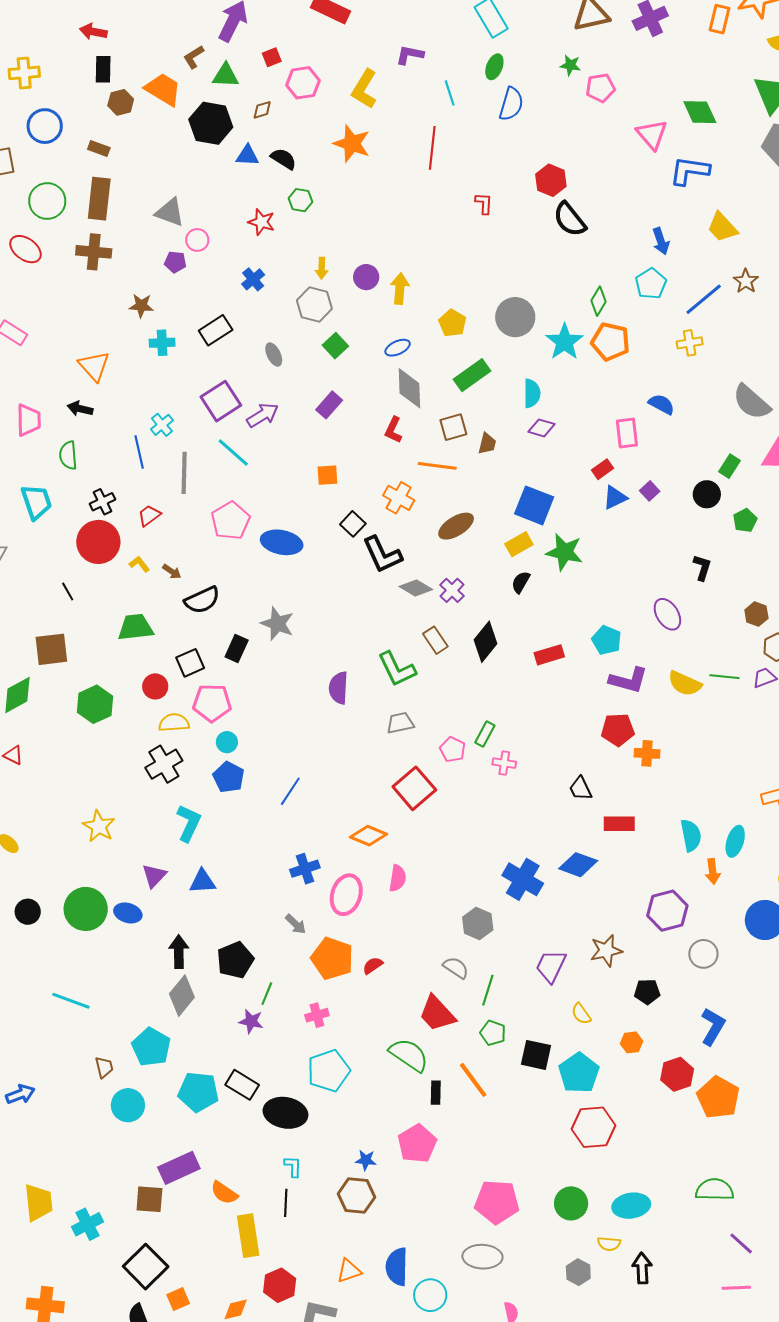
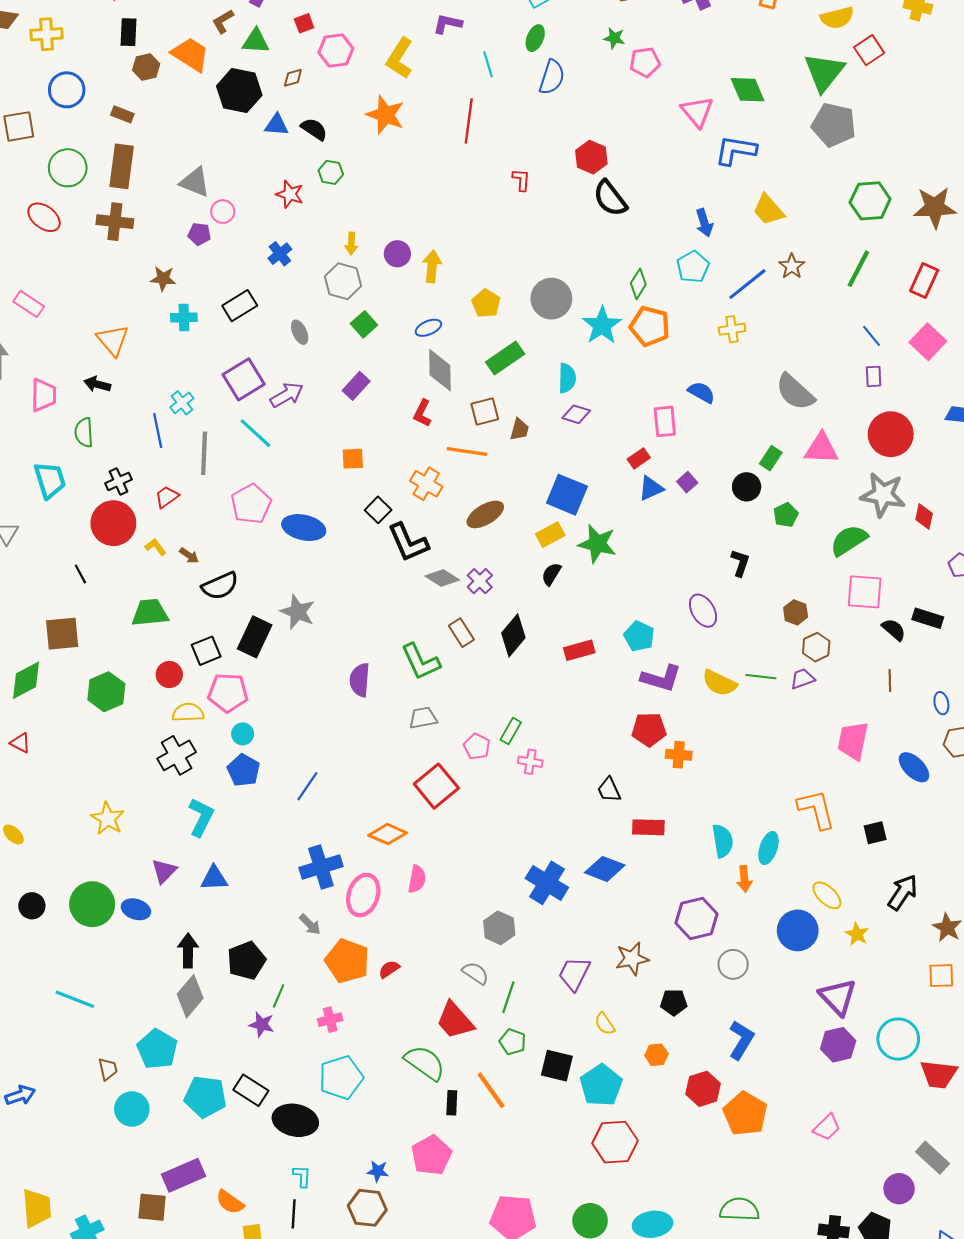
black rectangle: (237, 649) -> (255, 637), size x1.4
blue cross: (305, 869) -> (321, 867), size x1.4

